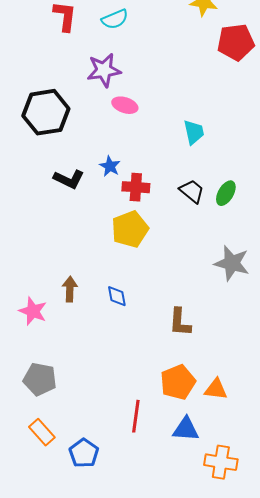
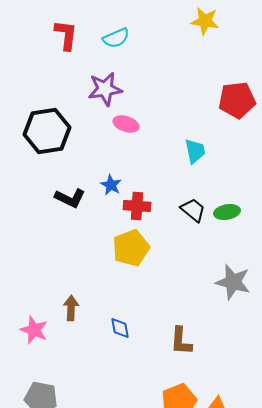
red pentagon: (236, 42) -> (237, 100), moved
green ellipse: (226, 193) -> (227, 212), turned 50
blue diamond: (117, 296) -> (120, 328), moved

